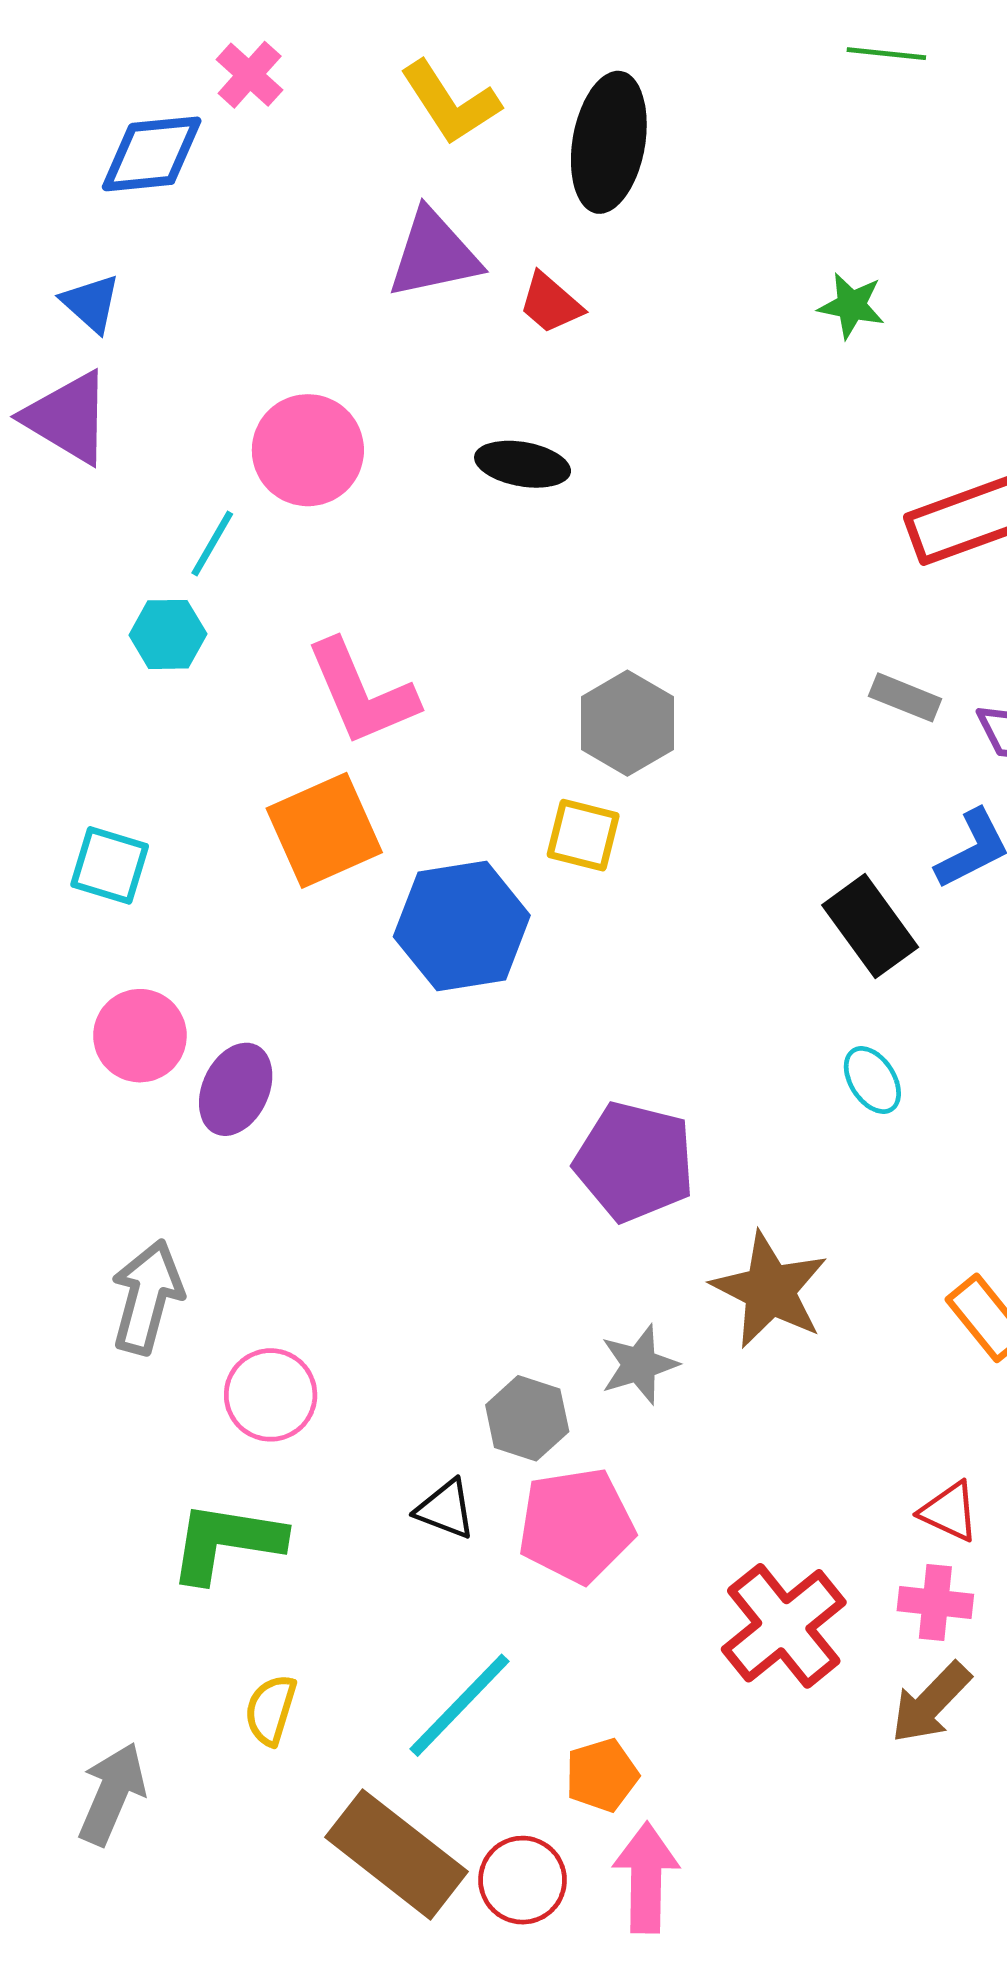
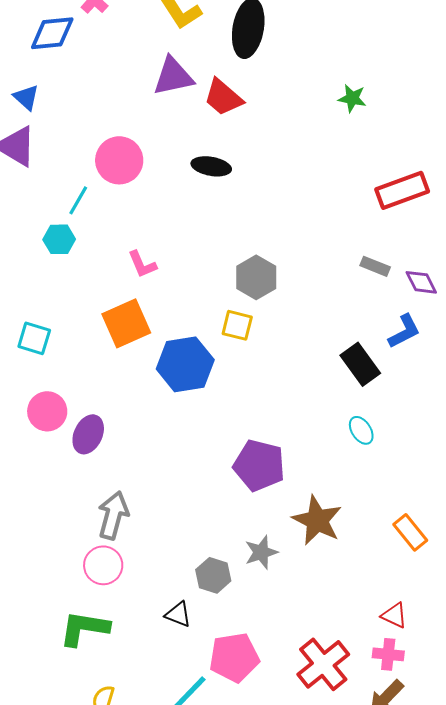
red trapezoid: (551, 303) -> (223, 97), size x1.4
pink L-shape: (362, 693) -> (142, 264), size x0.6
gray arrow: (147, 1297) -> (113, 515), moved
pink pentagon: (576, 1526) -> (234, 657), moved

